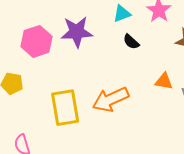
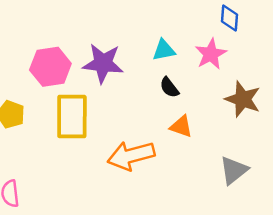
orange triangle: (164, 81) -> (181, 126), moved
yellow rectangle: (65, 108) -> (72, 116), moved

